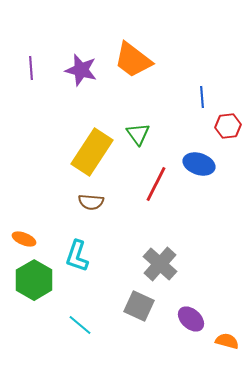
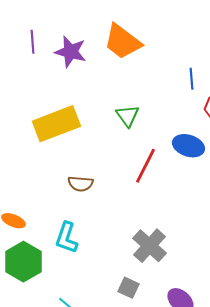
purple line: (31, 68) -> (32, 42), moved
yellow rectangle: (92, 152) -> (56, 124), moved, turned 36
gray square: (139, 306) -> (128, 288), size x0.7

